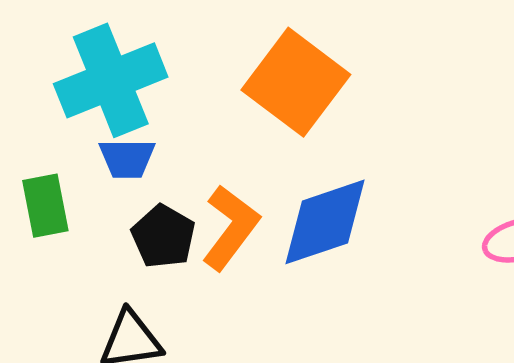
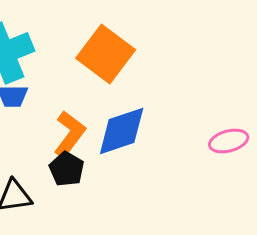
black pentagon: (163, 237) -> (67, 169), moved

